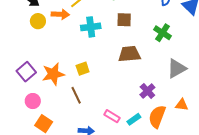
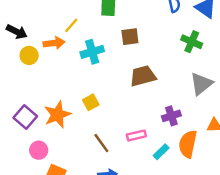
green cross: (163, 33) -> (192, 42), moved
purple cross: (147, 91) -> (171, 116), turned 35
brown line: (76, 95) -> (101, 143), moved
pink rectangle: (112, 116) -> (136, 135), moved, turned -35

